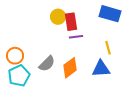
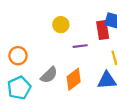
red rectangle: (71, 22) -> (103, 30), moved
orange circle: (15, 56) -> (18, 56), moved

